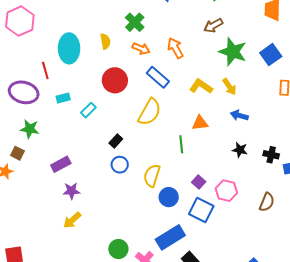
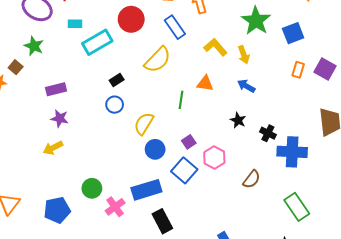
cyan rectangle: (88, 110) -> (97, 42), size x1.8

